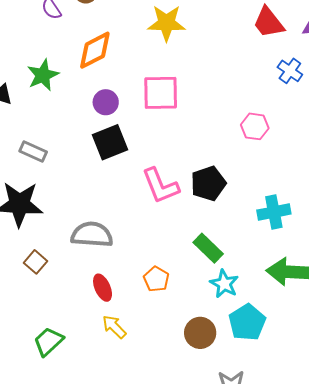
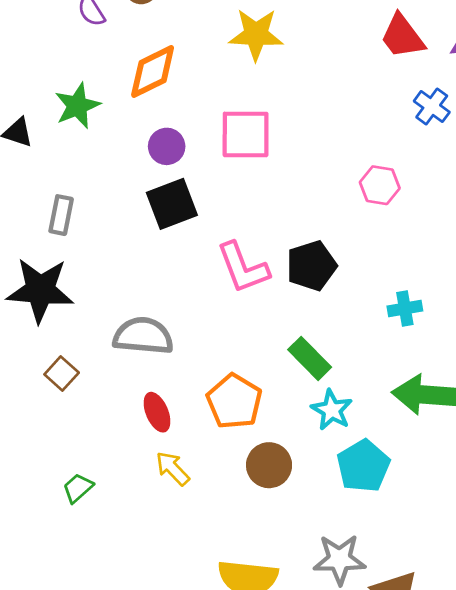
gray rectangle: (33, 151) -> (61, 215), turned 76
cyan cross: (274, 212) -> (405, 308), size x0.7
orange pentagon: (156, 279) -> (234, 401), size x1.5
brown circle: (200, 333) -> (269, 465), moved
green trapezoid: (48, 342) -> (78, 488), size x0.7

